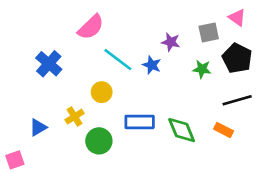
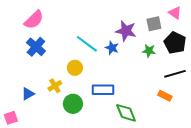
pink semicircle: (91, 27) -> (34, 20), moved
purple star: (171, 42) -> (126, 31), size x1.5
green diamond: (182, 130) -> (126, 113), moved

